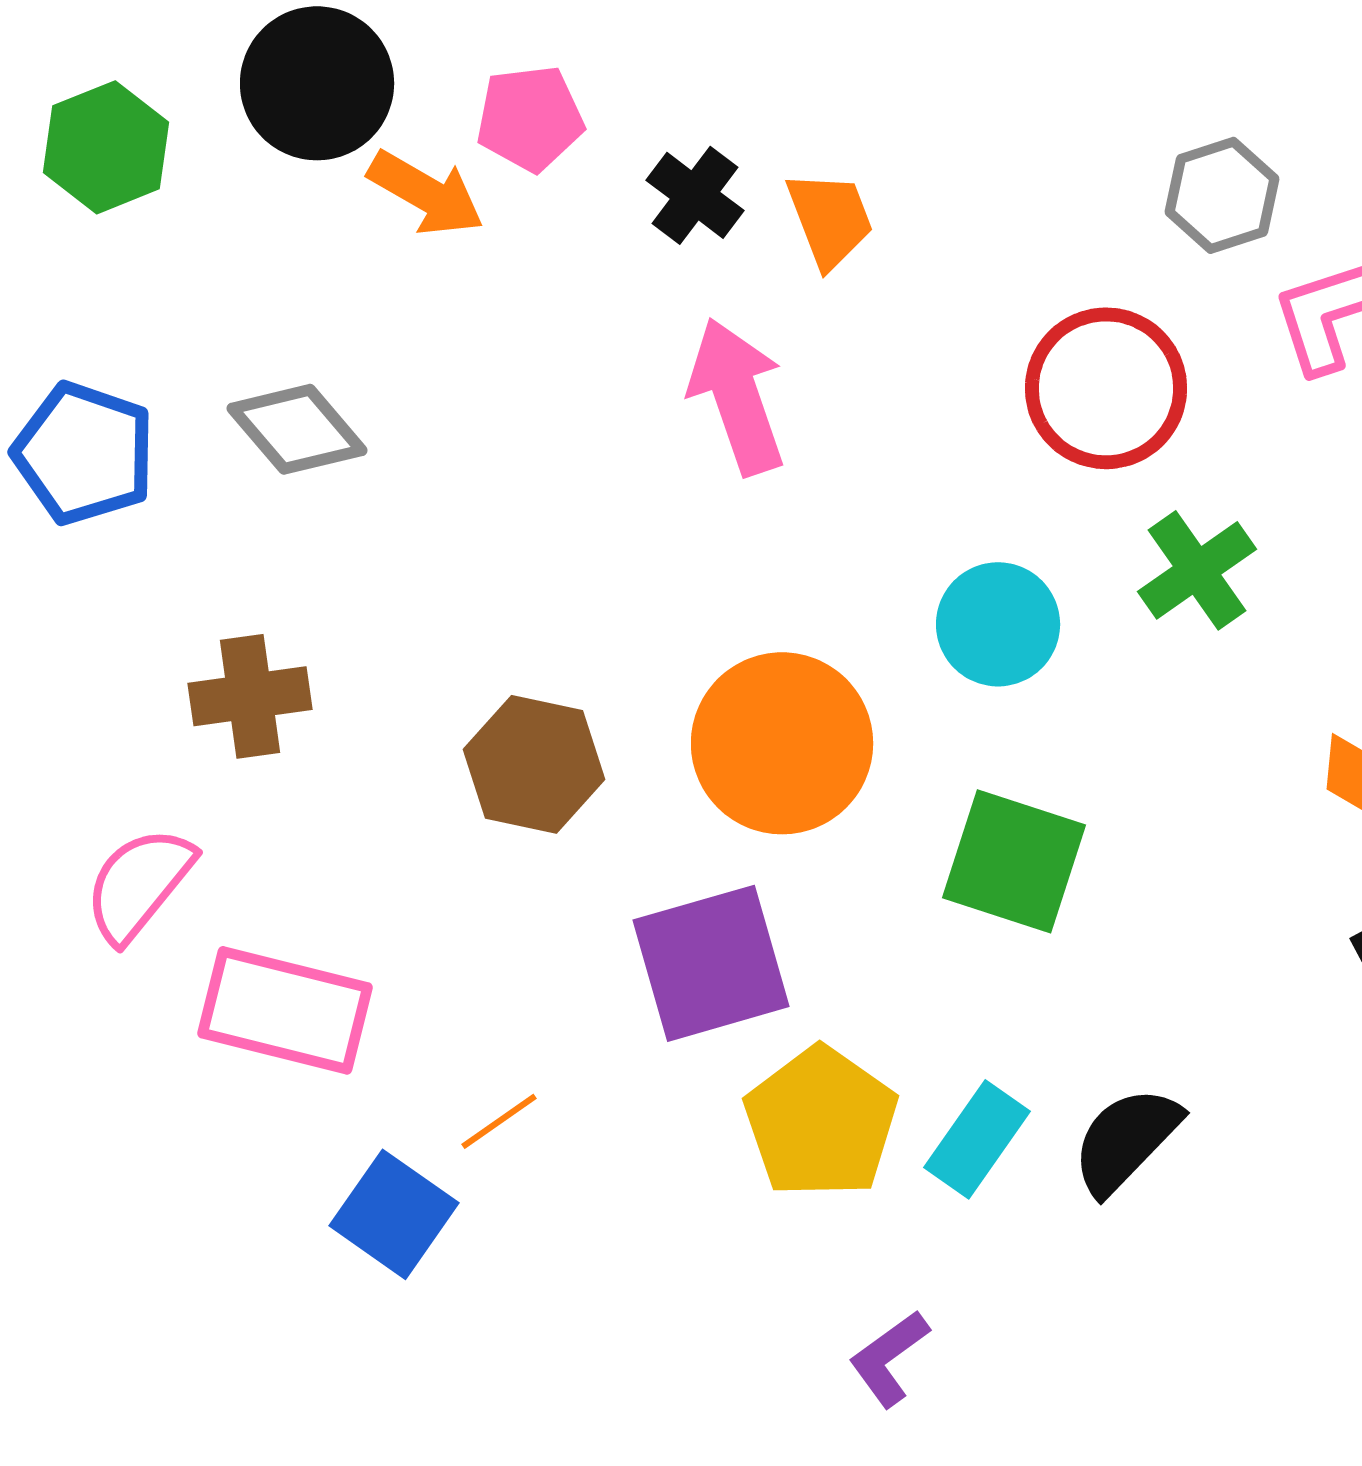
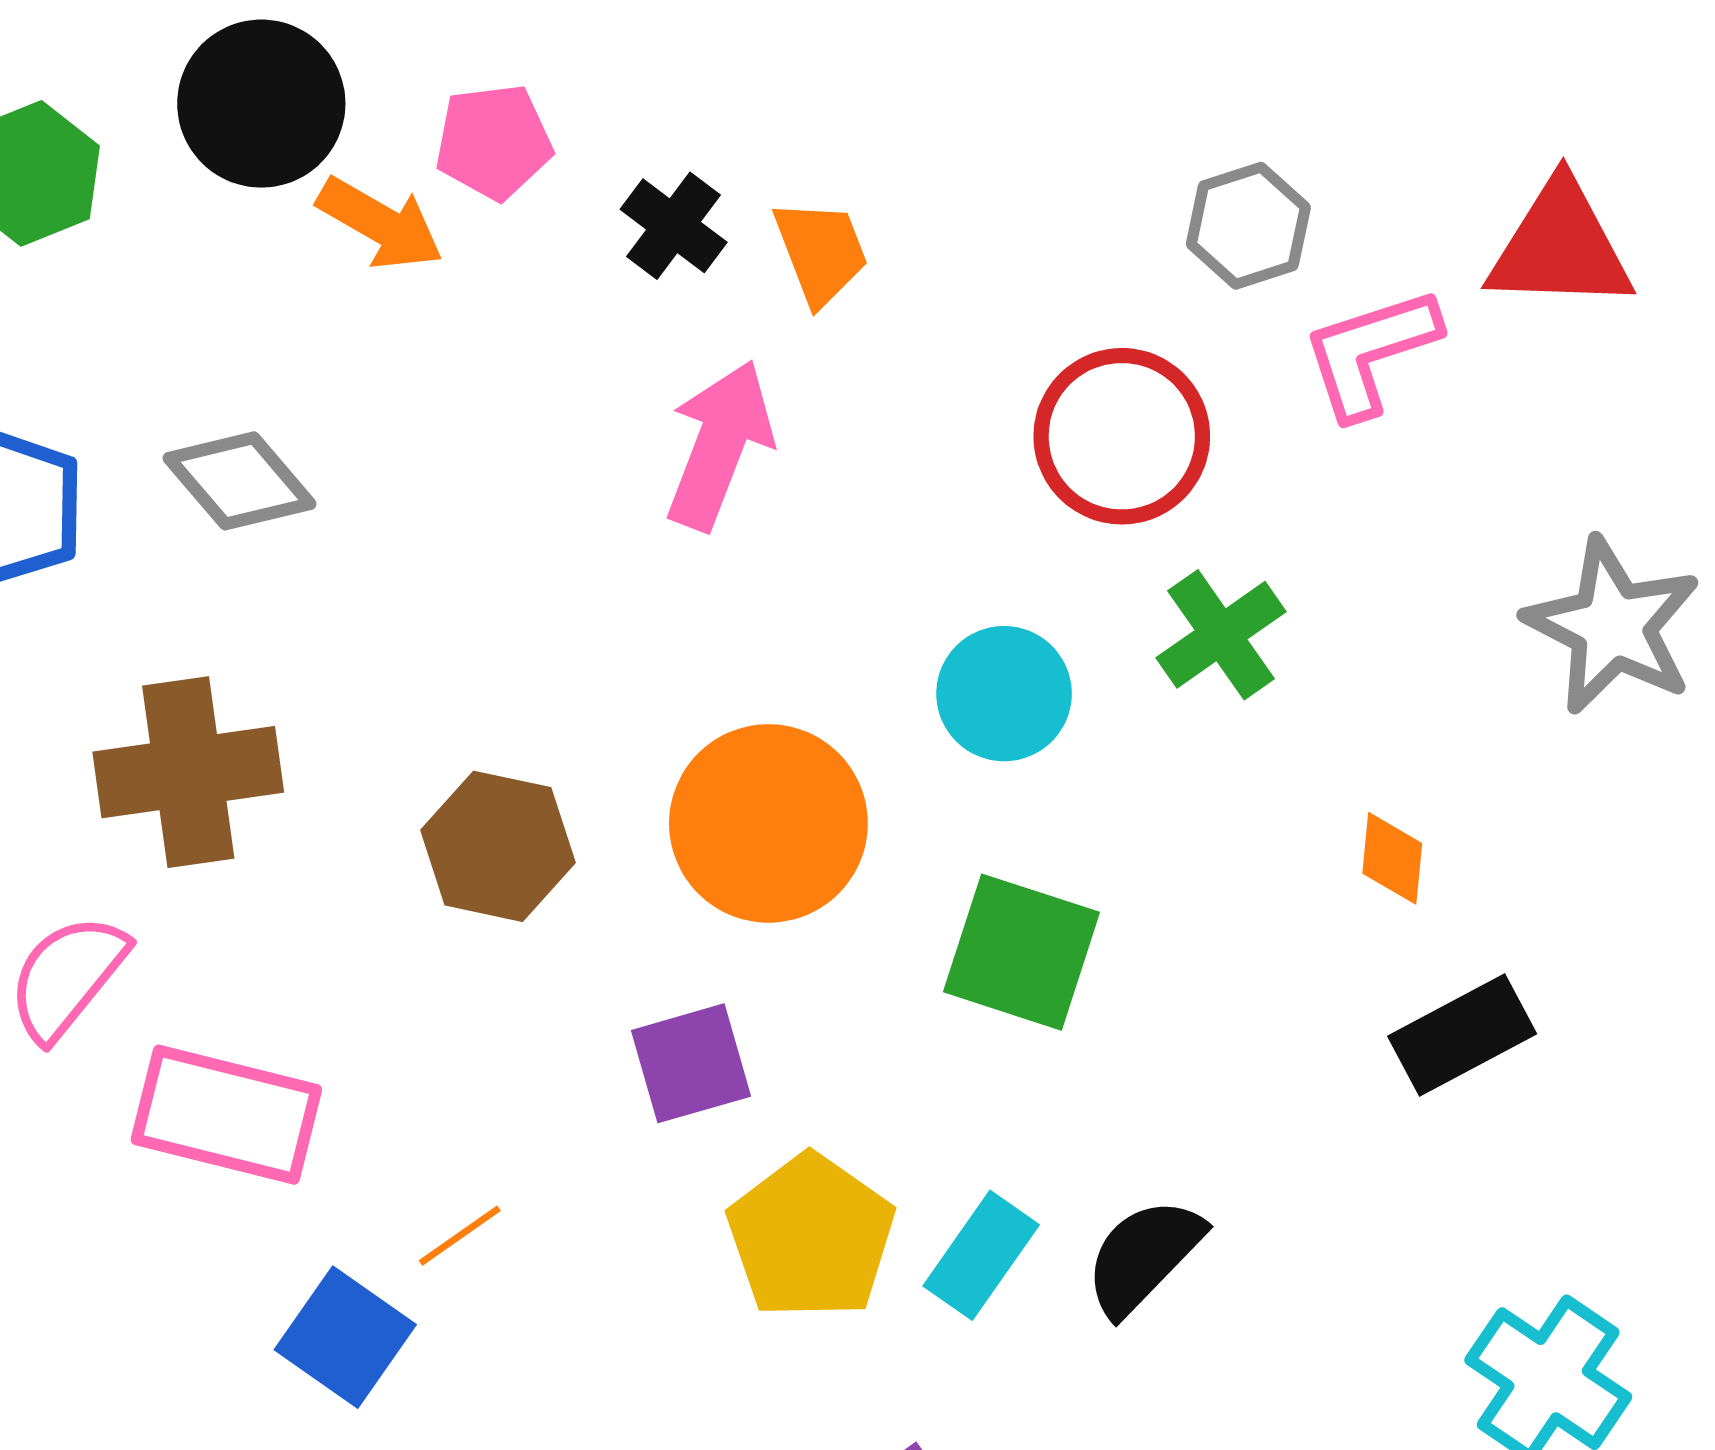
pink arrow: (737, 396) -> (719, 445), turned 40
brown cross: (250, 696) -> (188, 772), size x1.4
purple square: (711, 963) -> (691, 1063), size x0.7

